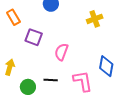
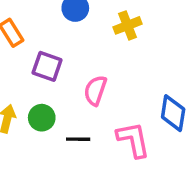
yellow cross: (95, 19) -> (127, 25), moved
green circle: (28, 87) -> (42, 118), moved

